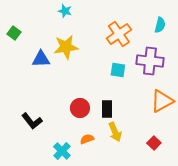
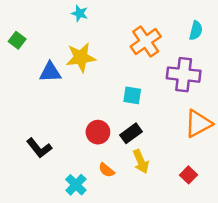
cyan square: (118, 70) -> (132, 95), moved
black rectangle: (107, 109) -> (131, 133), turned 54
orange semicircle: (87, 139) -> (107, 170), turned -120

